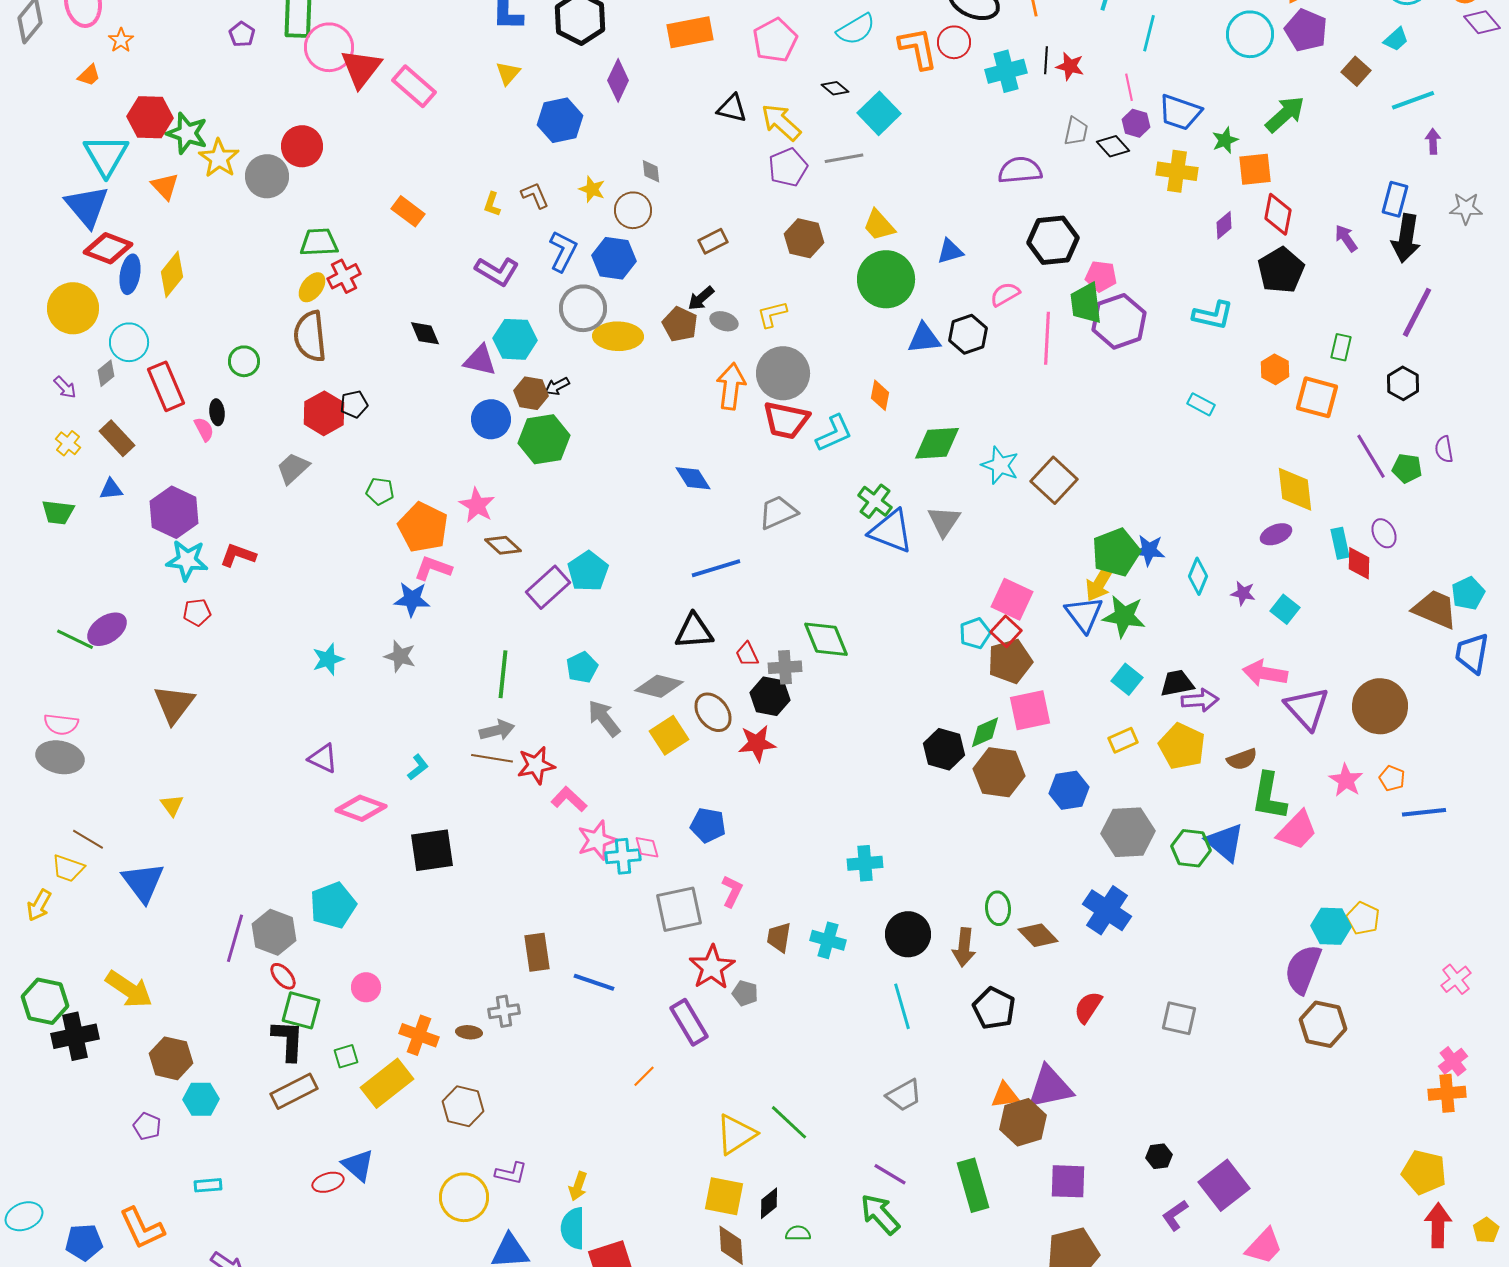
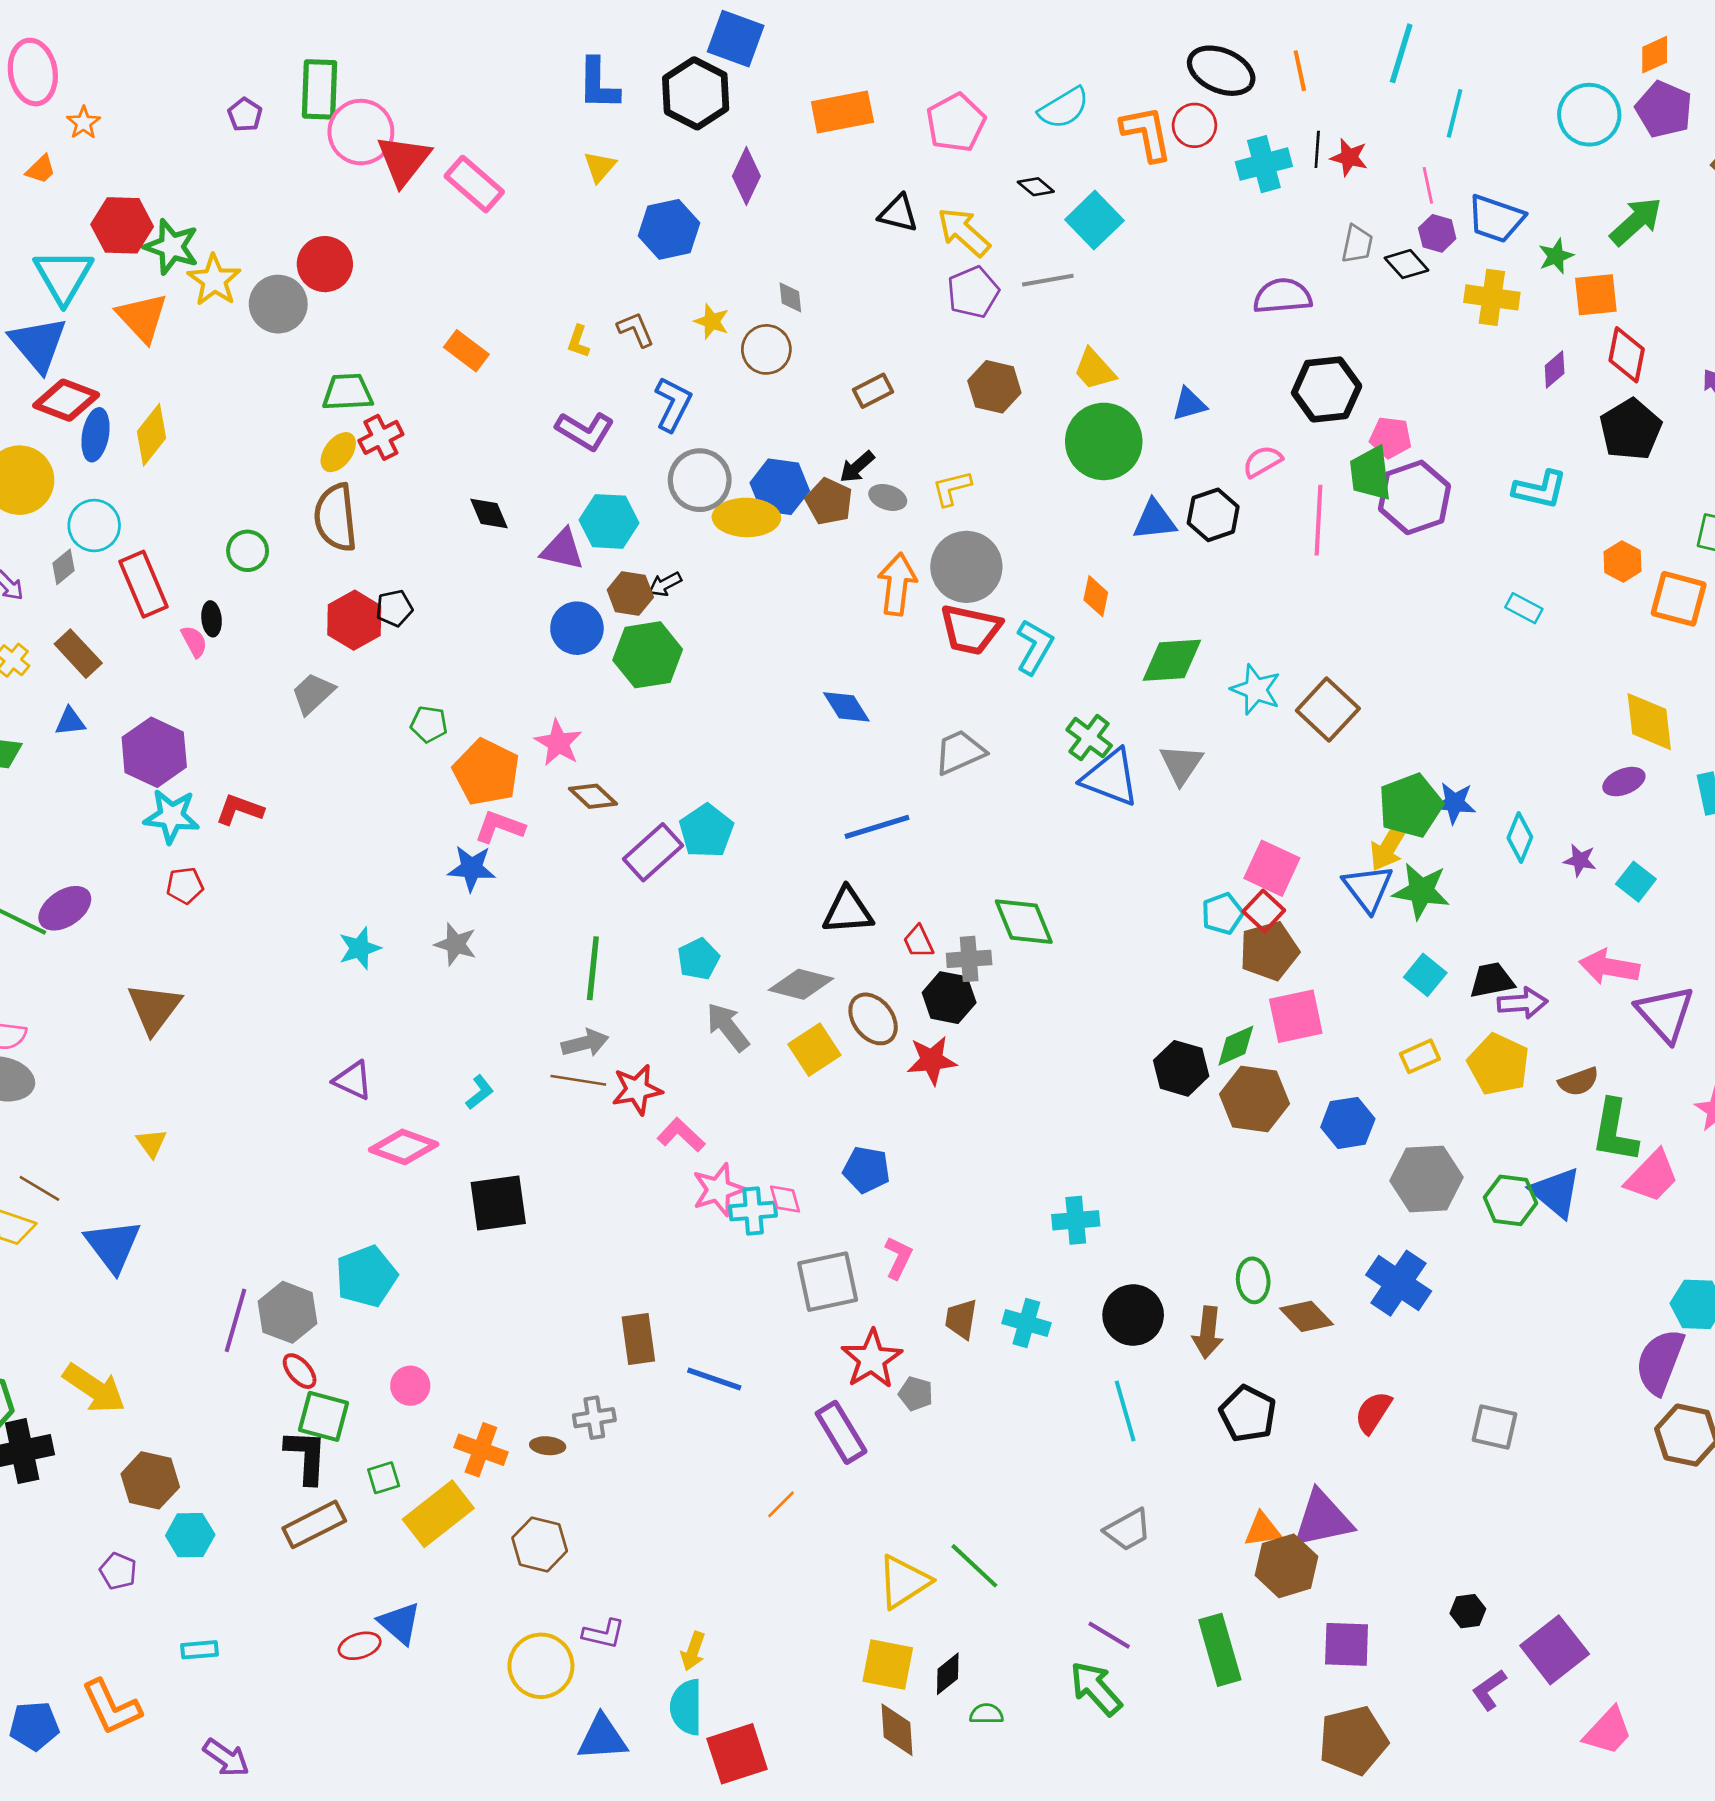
orange triangle: (165, 186) -> (142, 317), size x1.4
blue hexagon: (614, 258) -> (780, 487), moved
cyan L-shape: (834, 433) -> (1034, 647), turned -36

